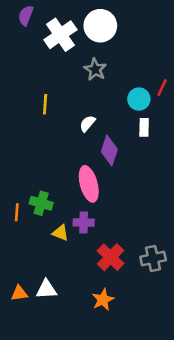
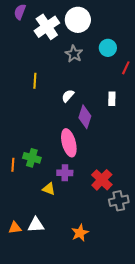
cyan circle: (139, 99) -> (108, 48), moved
yellow triangle: (60, 233) -> (49, 189), moved
red cross: (111, 257) -> (102, 180), moved

